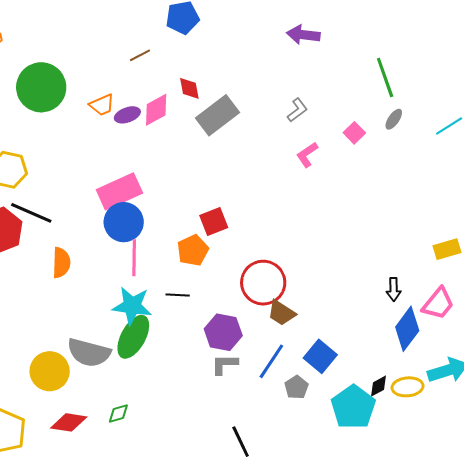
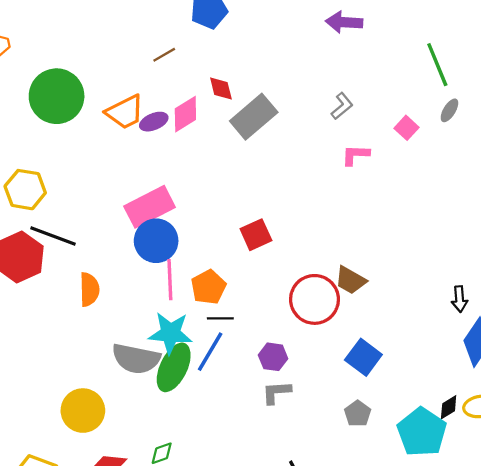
orange trapezoid: (102, 105) -> (125, 112), size x1.4
pink L-shape: (307, 155) -> (355, 155), turned 40
orange pentagon: (193, 250) -> (208, 287), moved
brown trapezoid: (281, 313) -> (351, 280), moved
purple hexagon: (223, 332) -> (273, 357), size x0.7
gray semicircle: (89, 353) -> (136, 359), moved
blue square: (320, 356) -> (363, 357), moved
blue line: (271, 361) -> (210, 352), moved

